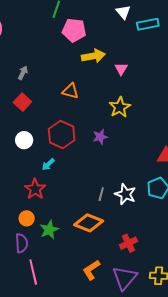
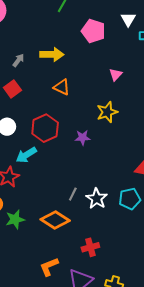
pink pentagon: (74, 30) -> (93, 31), moved
yellow arrow: (93, 56) -> (52, 54), moved
cyan arrow: (48, 164) -> (26, 155), size x1.5

